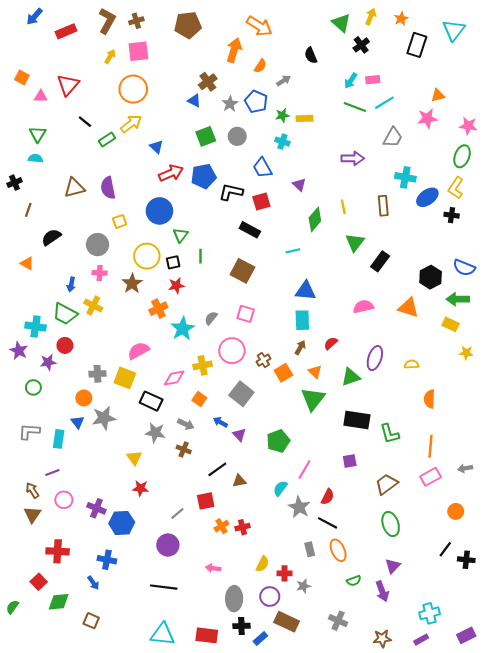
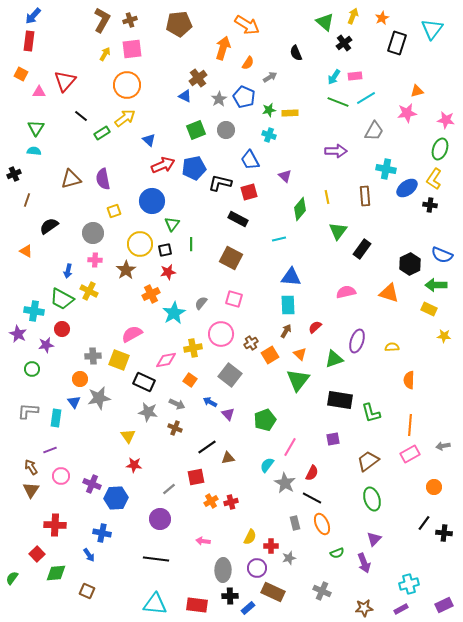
red rectangle: (66, 31) -> (29, 41), moved, turned -60

